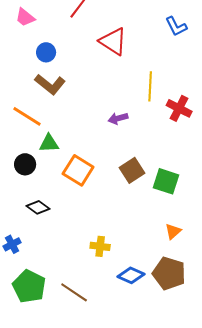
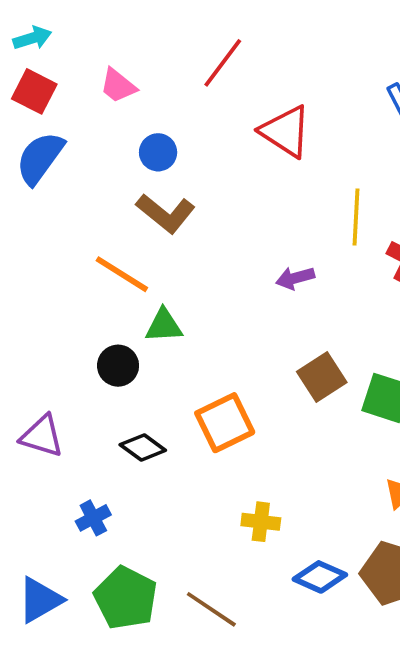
orange square: (78, 170) -> (225, 423), moved, turned 32

